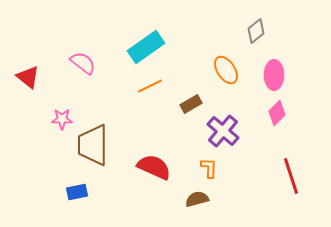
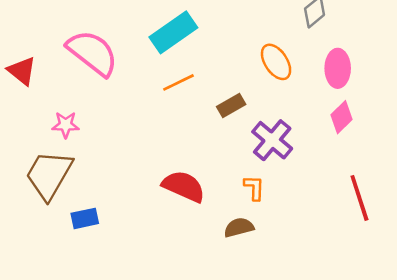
pink semicircle: (83, 63) -> (93, 53), size x1.6
brown trapezoid: (93, 145) -> (49, 175), moved, turned 30

